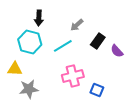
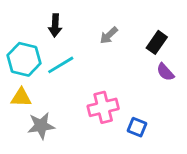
black rectangle: (98, 41) -> (157, 42), moved
cyan hexagon: (30, 42) -> (24, 59), moved
cyan line: (63, 46) -> (61, 65), moved

